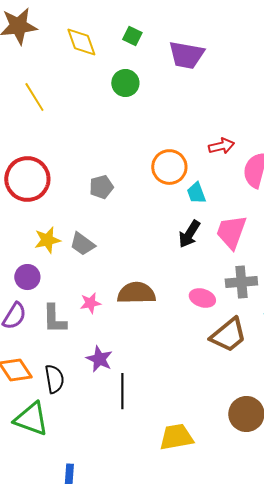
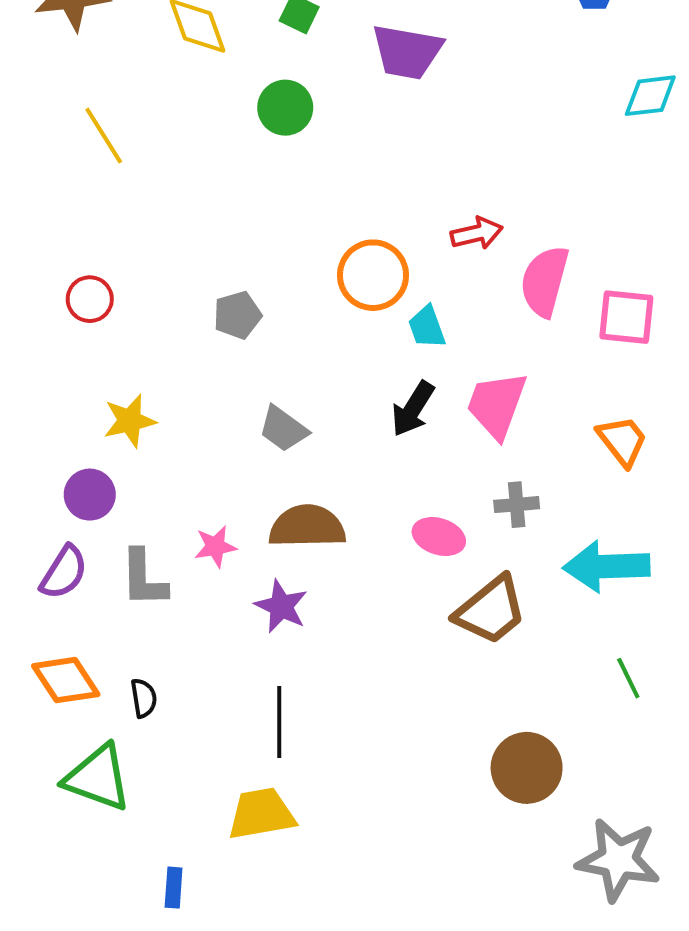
red circle: (27, 179) -> (90, 299), size x0.5
gray trapezoid: (82, 244) -> (283, 429), moved
gray cross: (241, 282) -> (517, 505), size x0.7
purple star: (99, 359) -> (281, 606), moved
black semicircle: (54, 379) -> (144, 698), size x0.7
yellow trapezoid: (176, 437) -> (261, 814), moved

